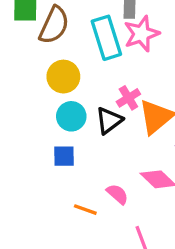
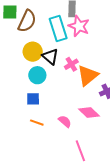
pink star: (142, 34) -> (79, 26), turned -30
black triangle: (109, 120) -> (50, 57), moved, turned -42
orange line: (85, 210) -> (37, 123), moved

